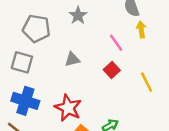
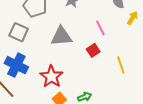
yellow arrow: (141, 30) -> (132, 18), moved, turned 32
gray triangle: (72, 59) -> (61, 36), size x1.6

